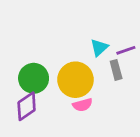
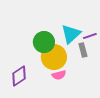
cyan triangle: (99, 48) -> (71, 34), size x1.5
green circle: (34, 78) -> (44, 42), moved

